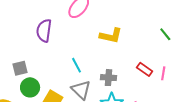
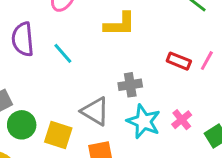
cyan line: (77, 65) -> (63, 53), moved
pink line: (163, 73) -> (207, 61), turned 32

